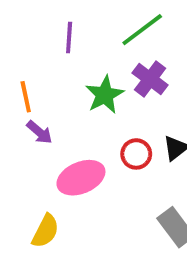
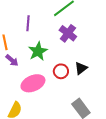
purple line: (69, 38) -> (28, 23), moved
green star: (105, 95) -> (38, 51), moved

